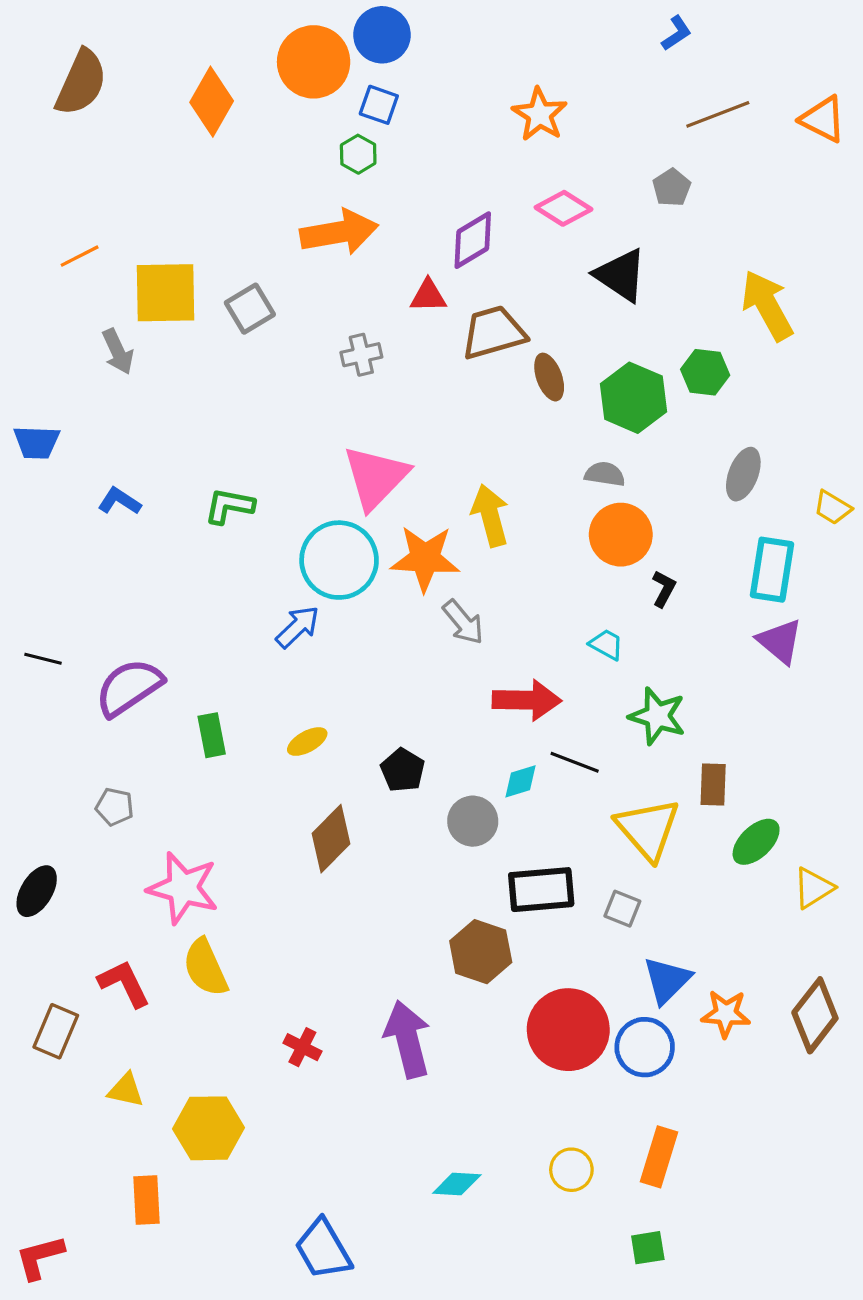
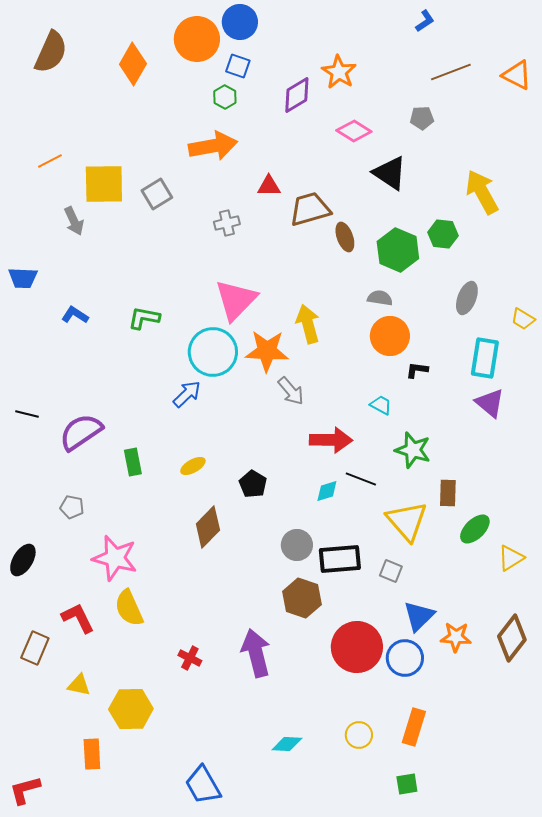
gray pentagon: (672, 188) -> (422, 118), turned 30
purple diamond: (473, 240) -> (297, 95), moved
black L-shape: (664, 589) -> (417, 370), turned -110
gray circle: (473, 821) -> (297, 545), moved

